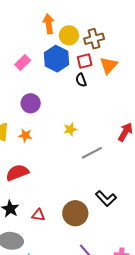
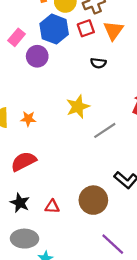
black semicircle: (81, 80) -> (98, 63), moved, turned -56
purple circle: (31, 103) -> (37, 56), moved
yellow star: (70, 129) -> (78, 107), size x1.5

